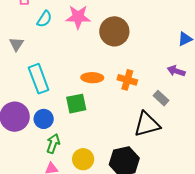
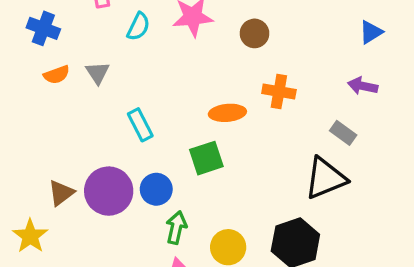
brown circle: (114, 31) -> (255, 33), size x0.6
cyan rectangle: (39, 79) -> (140, 125), size x0.7
orange cross: (127, 80) -> (279, 92), moved

